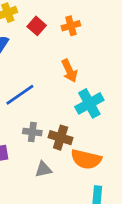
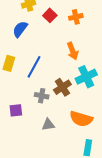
blue line: (20, 95) -> (34, 67), turned -30
brown cross: (61, 138) -> (62, 87), moved, turned 36

